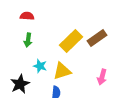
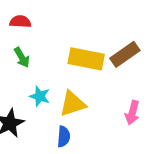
green arrow: (28, 40) -> (22, 57), turned -40
yellow rectangle: (71, 41) -> (86, 59), turned 55

